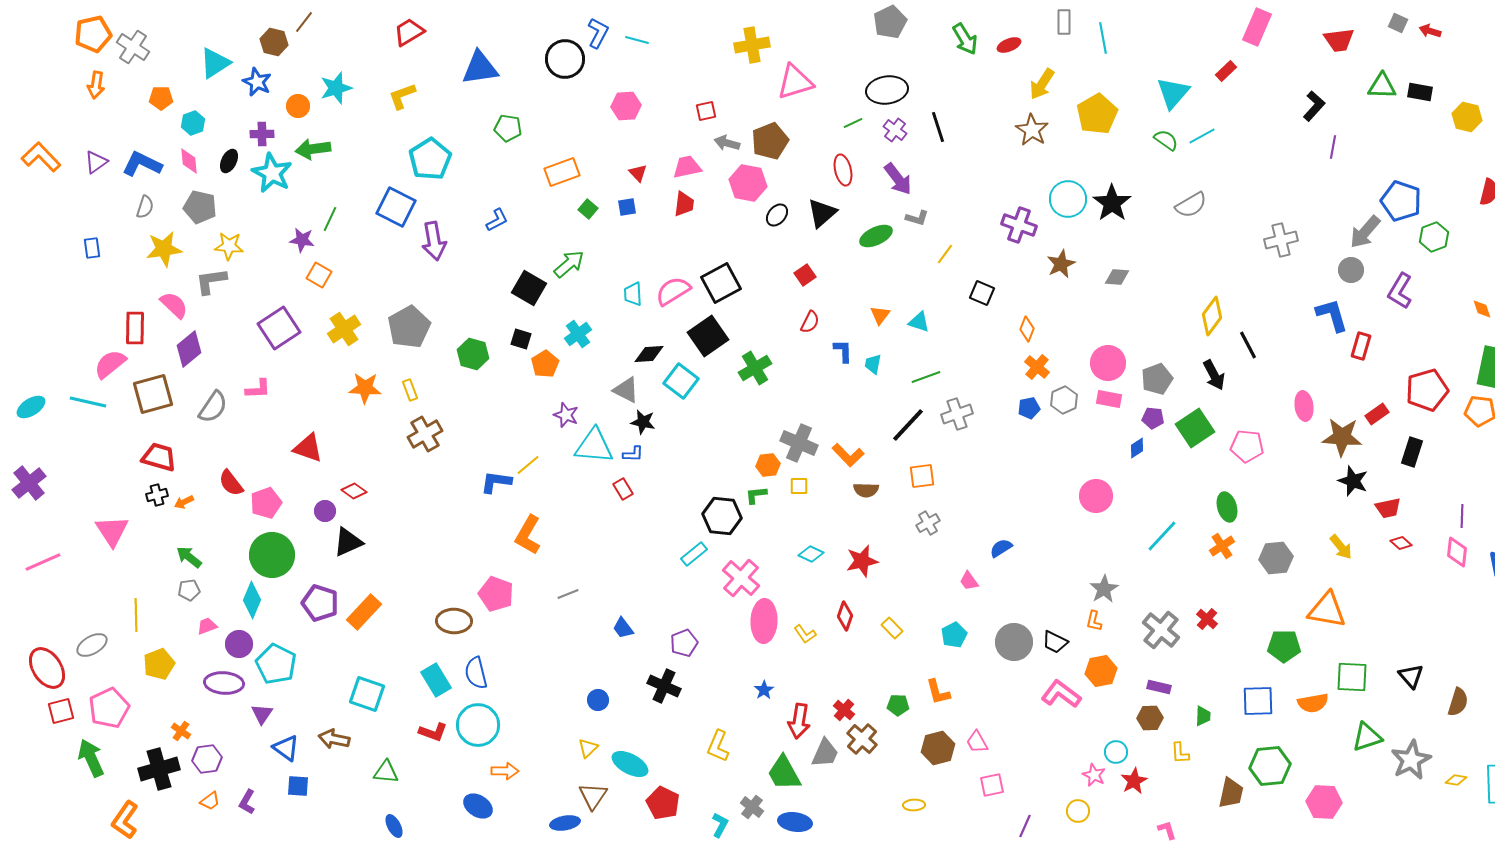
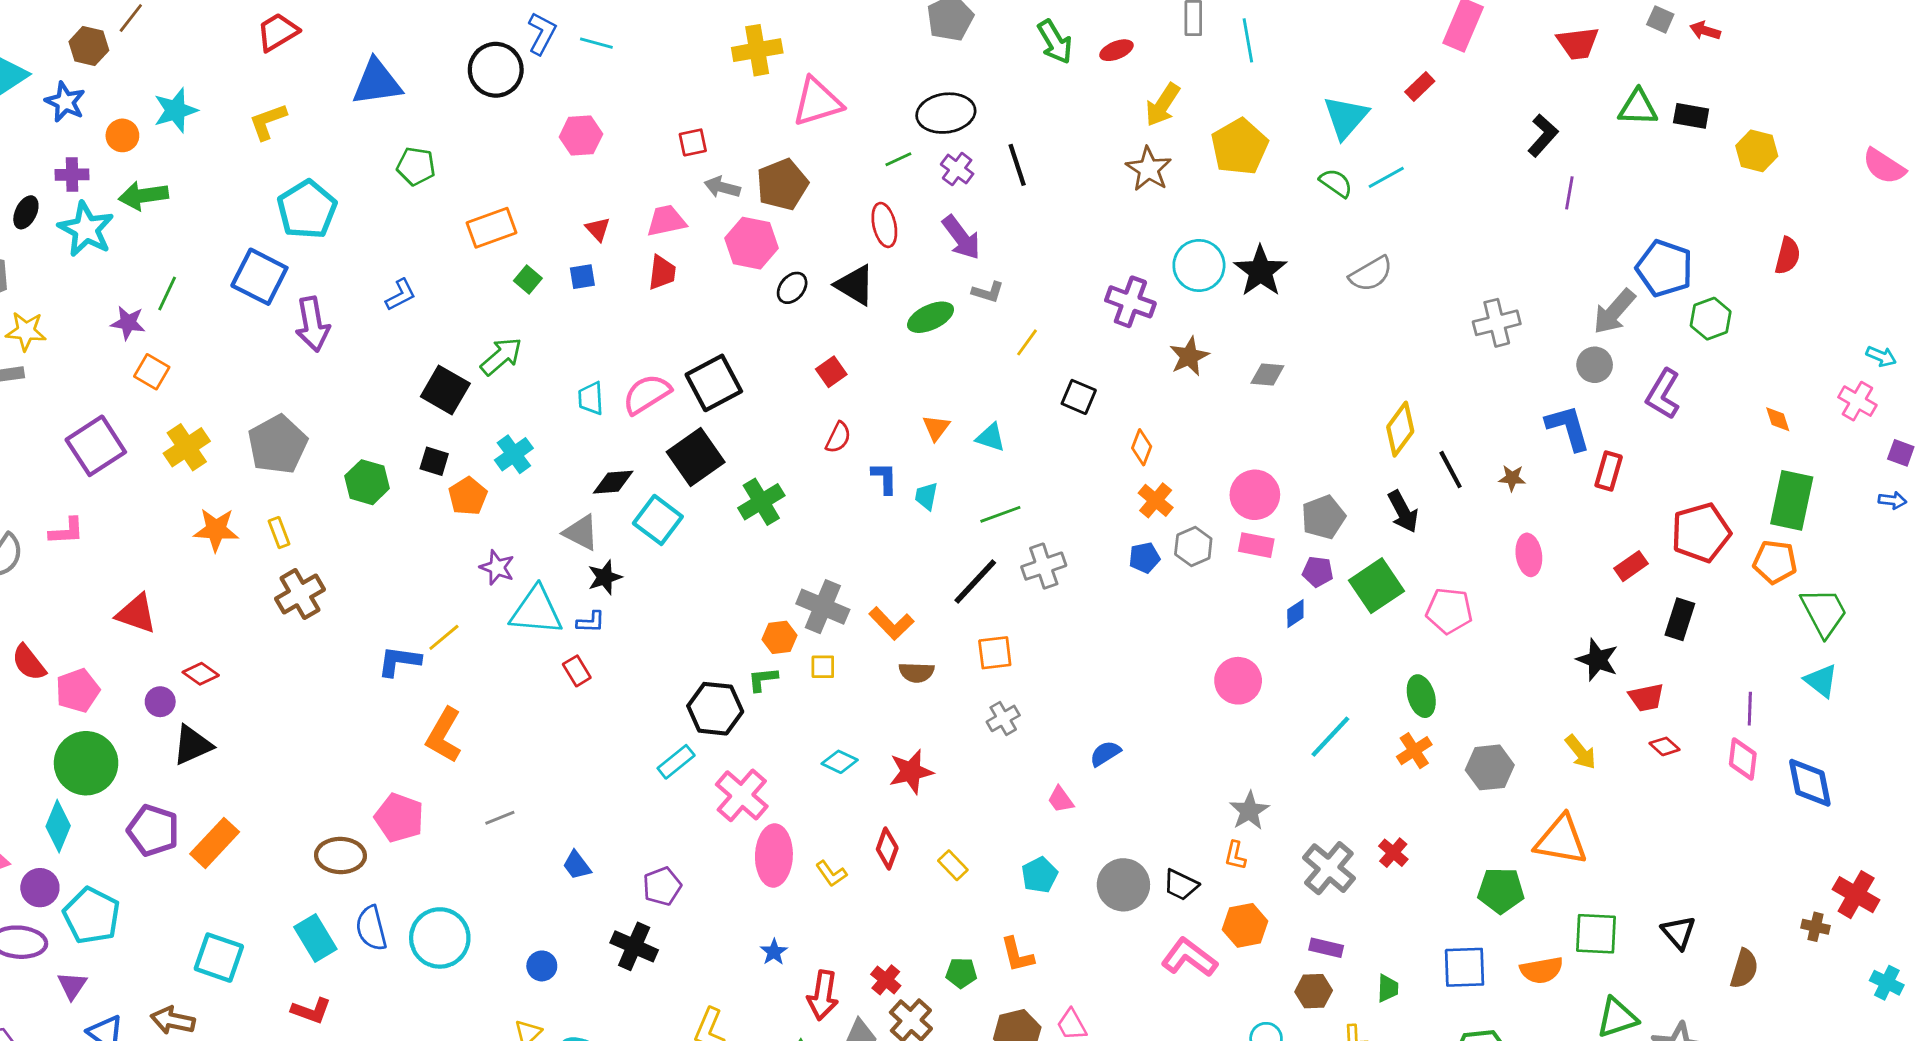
black triangle: (822, 213) -> (855, 285), turned -48
black star: (643, 422) -> (605, 577), turned -30
brown star: (1342, 437) -> (1512, 478), moved, size x0.5
cyan circle: (478, 725) -> (440, 938), moved

